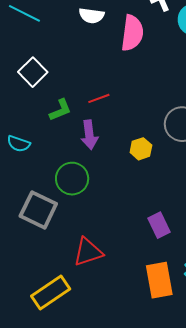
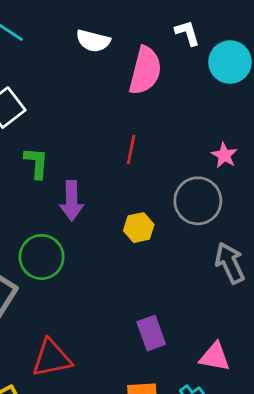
red line: (99, 98) -> (131, 150), moved, turned -65
green L-shape: (60, 110) -> (36, 163), turned -70

